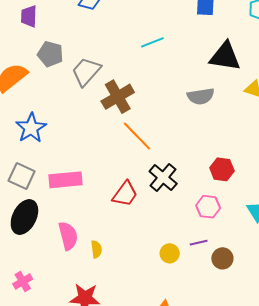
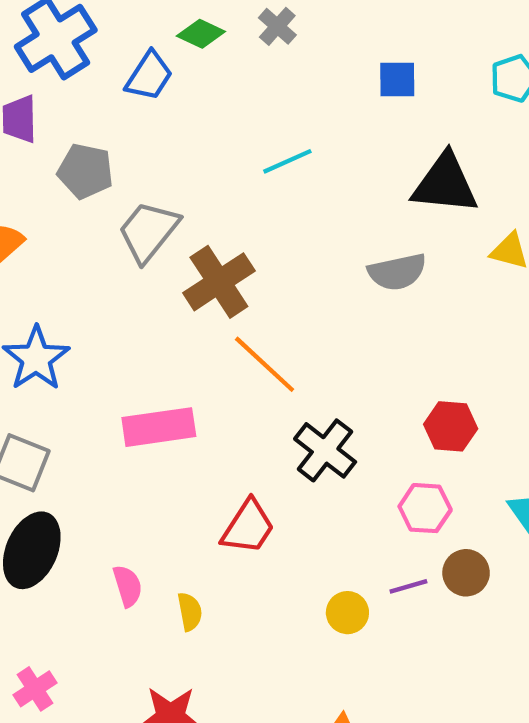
gray pentagon: (50, 54) -> (85, 171), moved
pink rectangle: (66, 180) -> (159, 427), moved
red trapezoid: (125, 194) -> (248, 527), moved
pink semicircle: (68, 236) -> (128, 586), size x0.7
brown circle: (222, 258) -> (466, 573), moved

